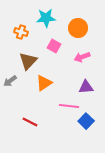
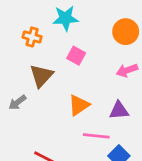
orange circle: (78, 28) -> (126, 32), moved
pink arrow: (82, 57) -> (127, 70), moved
orange triangle: (44, 83) -> (79, 105), moved

